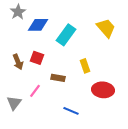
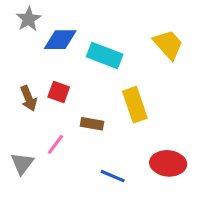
cyan rectangle: (66, 35) -> (105, 56), turned 75
yellow rectangle: (85, 66) -> (135, 105), size x1.5
red ellipse: (103, 90) -> (168, 163), moved

